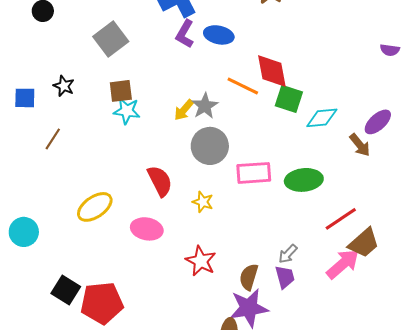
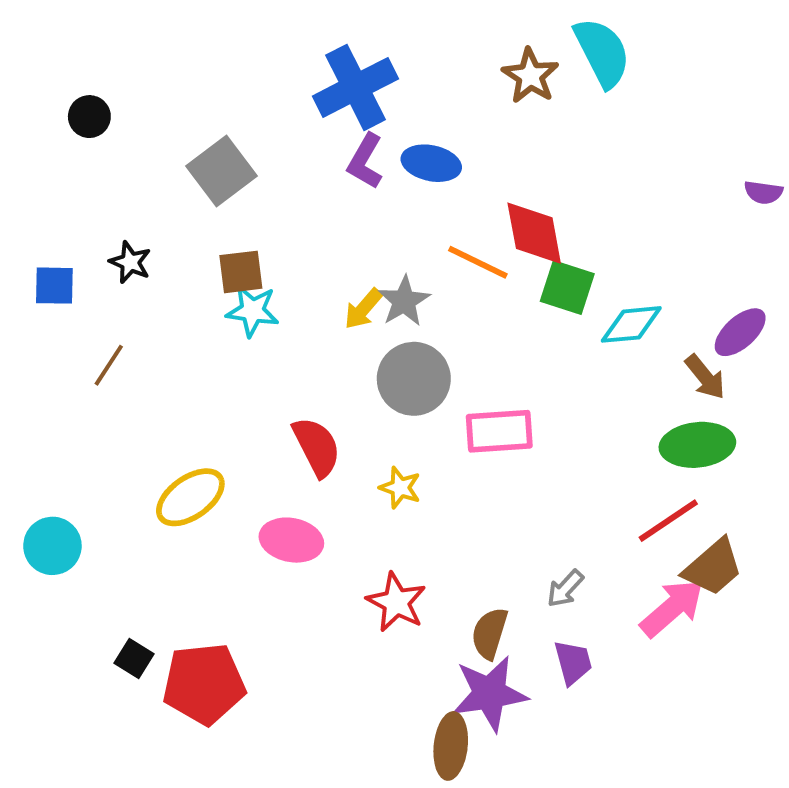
green ellipse: (304, 180) -> (697, 445), moved
purple trapezoid: (285, 277) -> (573, 662), moved
black square: (66, 290) -> (134, 659), size x0.7

